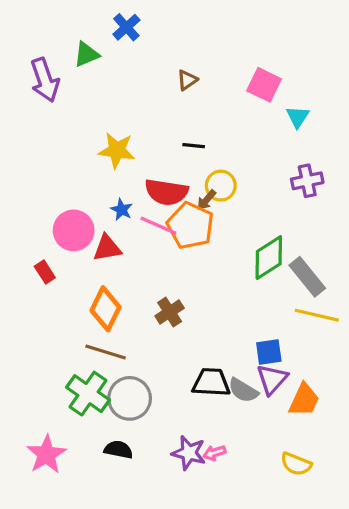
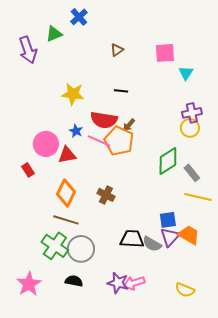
pink square: (264, 85) -> (165, 53), turned -30
yellow circle: (221, 186) -> (190, 128), moved
gray rectangle: (307, 277) -> (192, 173), size x0.7
brown cross: (170, 312) -> (106, 195), turned -30
orange trapezoid: (304, 400) -> (189, 235), moved, turned -85
pink arrow: (214, 453) -> (134, 283), size x1.5

